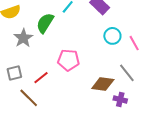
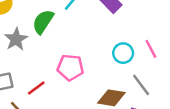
cyan circle: (112, 36) -> (123, 53), moved

